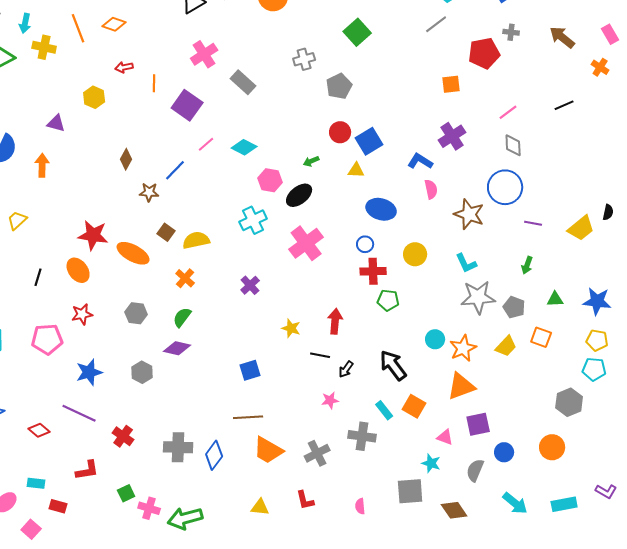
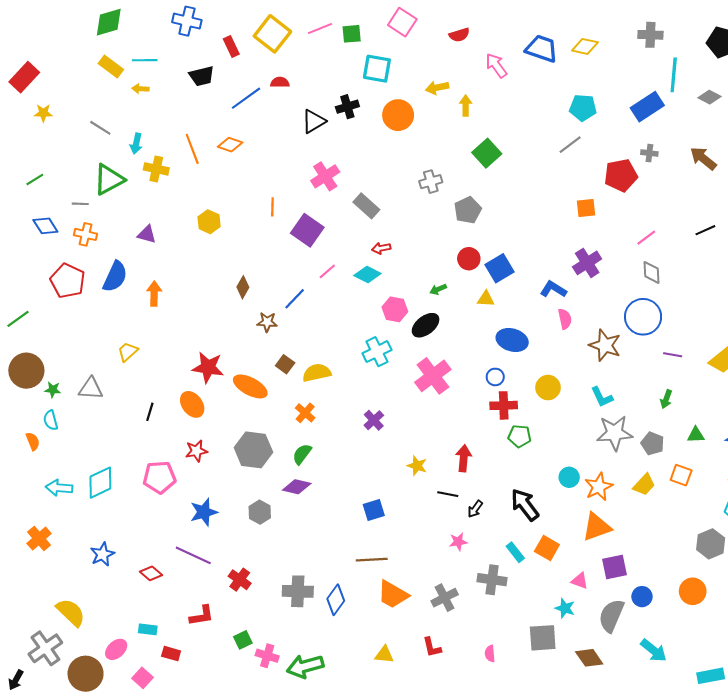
red arrow: (124, 67) -> (381, 248), moved
purple triangle: (56, 123) -> (147, 234), moved
gray hexagon: (136, 313) -> (253, 450), size x1.6
gray semicircle: (475, 470) -> (611, 616), size x1.4
cyan rectangle: (564, 504) -> (711, 676), moved

